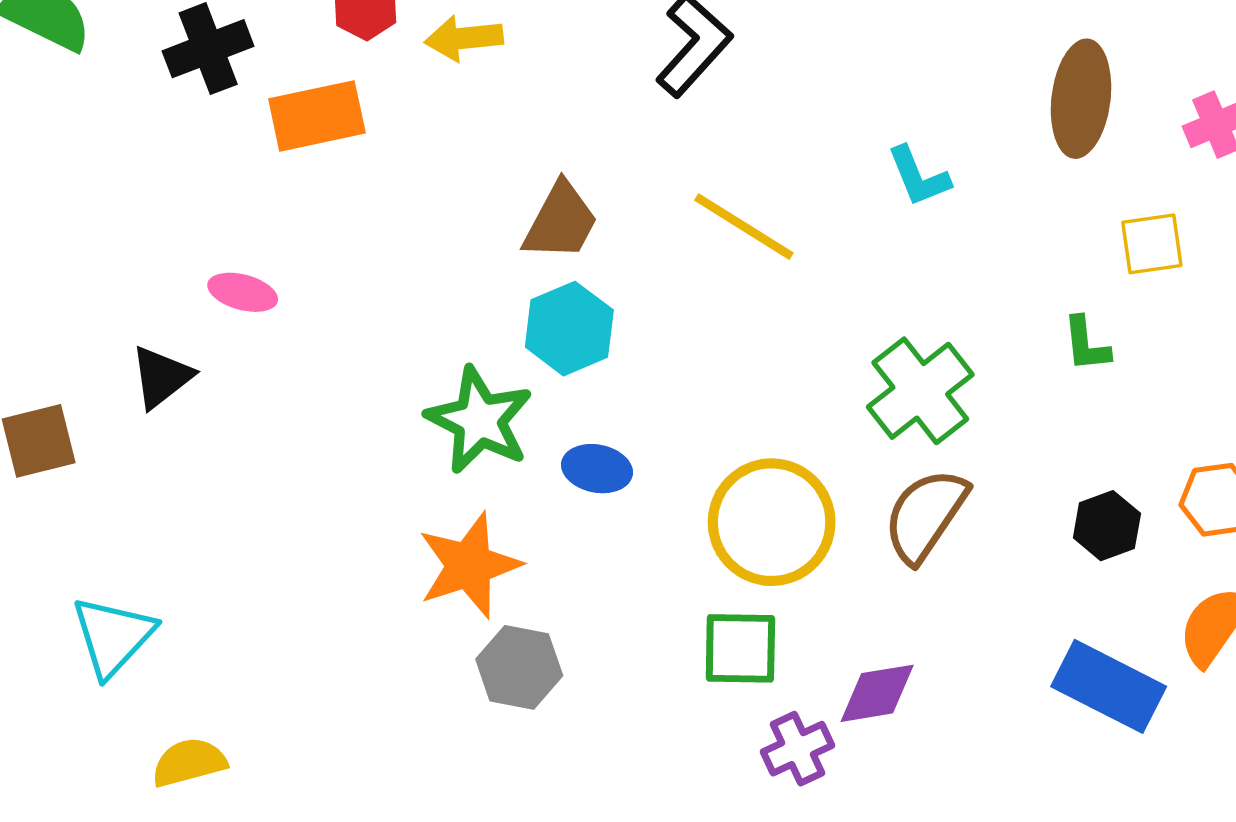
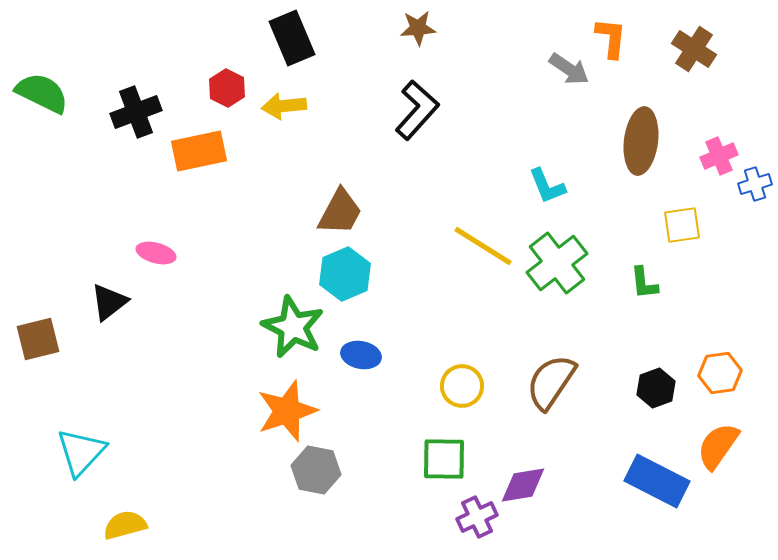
yellow line: (744, 227) -> (483, 246), moved
green cross: (920, 391) -> (557, 263), moved
yellow circle: (772, 522) -> (462, 386), size x0.6

